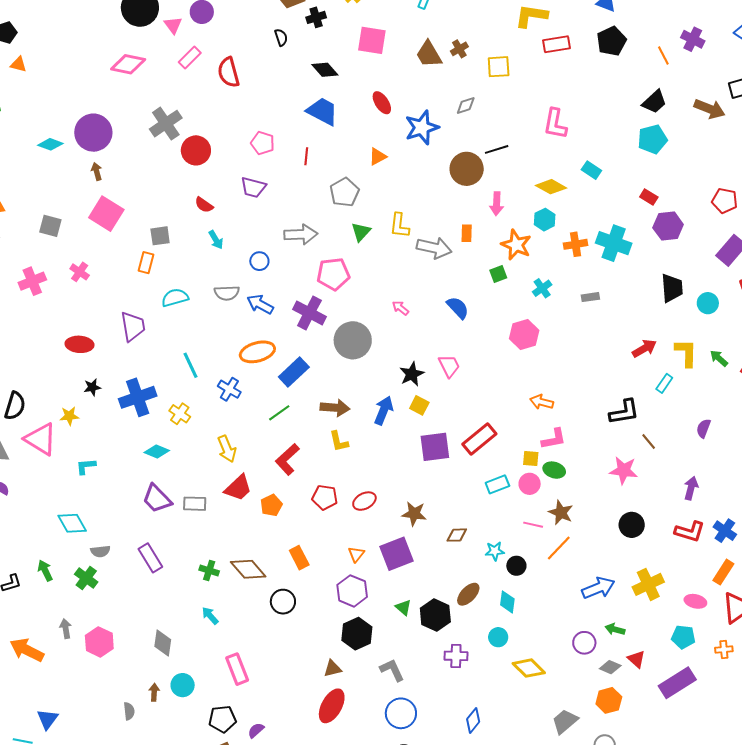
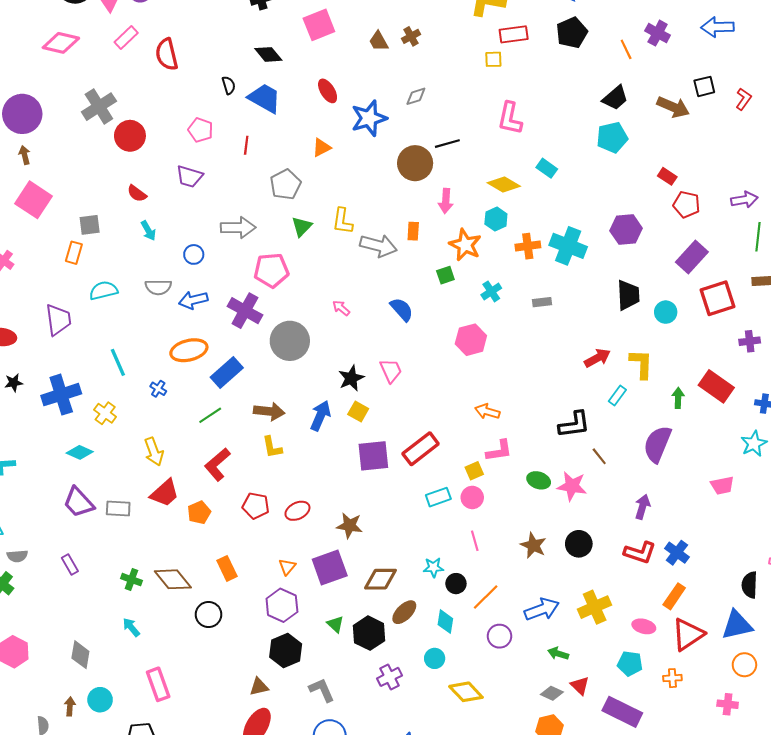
black semicircle: (281, 37) -> (229, 85), moved
pink square: (372, 40) -> (319, 25), turned -32
brown trapezoid: (429, 54) -> (379, 41), size x0.7
yellow square: (499, 67) -> (493, 59), moved, size x0.7
red rectangle: (649, 197) -> (667, 176), moved
blue arrow: (260, 304) -> (193, 300), turned -44
green arrow: (719, 358) -> (678, 398), moved, turned 48
blue cross: (229, 389) -> (158, 389), size x0.7
purple semicircle: (704, 428) -> (657, 444), size x1.8
yellow square: (531, 459) -> (474, 471), turned -30
green ellipse: (554, 470) -> (539, 480), moved
brown star: (561, 513) -> (533, 545), moved
pink line: (533, 525) -> (475, 541), turned 60
brown diamond: (457, 535) -> (380, 579), moved, size x1.5
orange line: (559, 548) -> (486, 597), moved
purple rectangle: (150, 558) -> (70, 564), size x0.7
purple circle: (584, 643) -> (500, 636), moved
purple cross: (456, 656) -> (390, 677), turned -30
purple rectangle: (677, 683) -> (622, 712), turned 57

